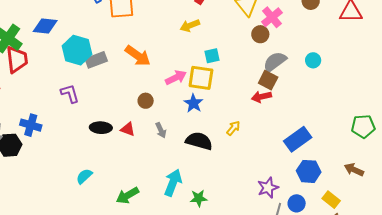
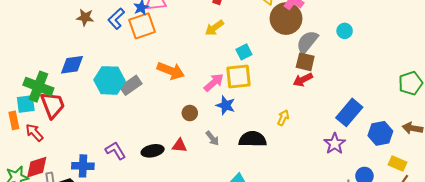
brown circle: (260, 34) -> (286, 19), size x1.8
purple L-shape: (70, 94) -> (115, 151), moved
blue star: (194, 103) -> (226, 105), moved
blue hexagon: (309, 171) -> (380, 133), moved
purple star: (268, 188) -> (335, 144), moved

